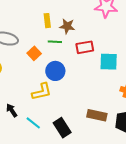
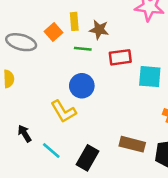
orange square: (34, 53) -> (53, 32), moved
yellow L-shape: (42, 92) -> (63, 111), turned 70
black rectangle: (62, 128) -> (87, 158), turned 60

